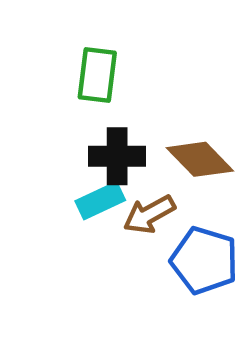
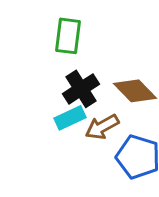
black cross: (117, 156) -> (81, 89), turned -33

